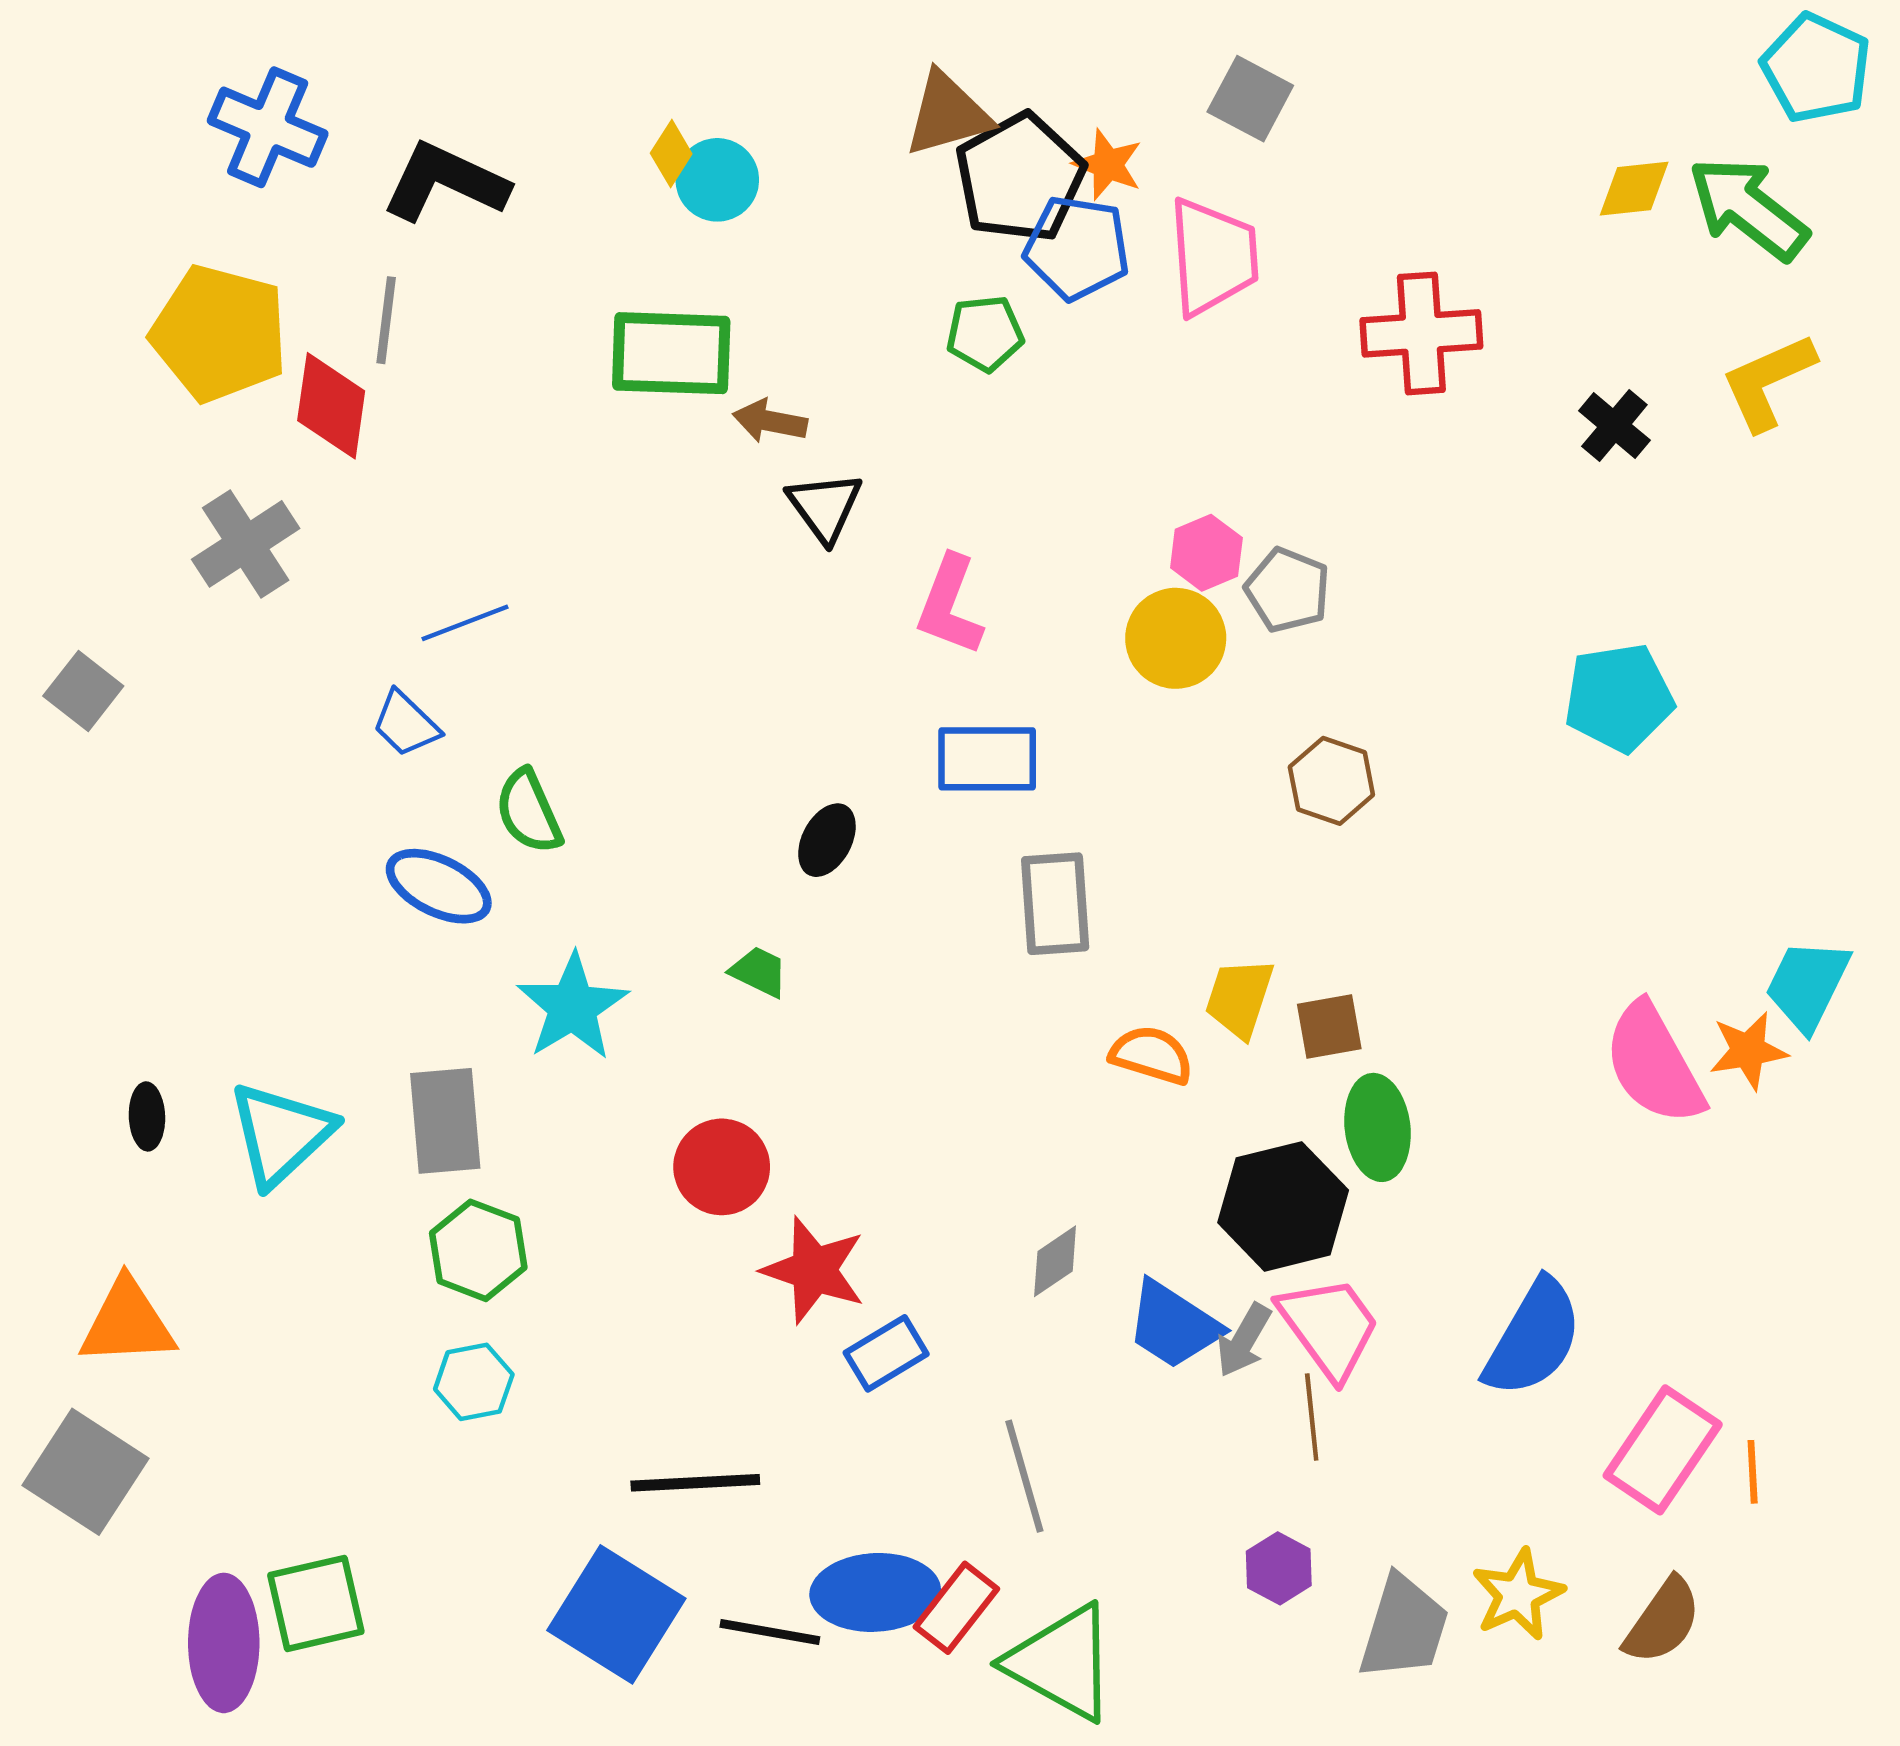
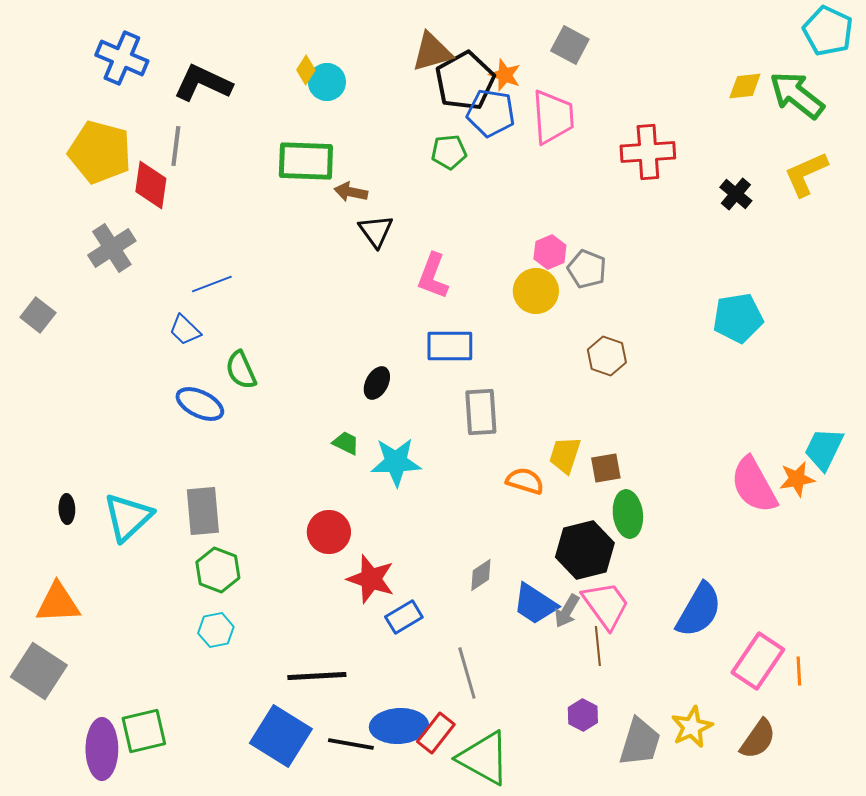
cyan star: (572, 1007) -> (396, 462), moved, turned 30

